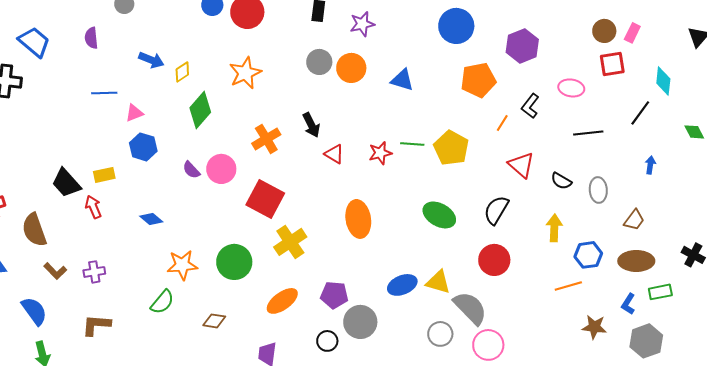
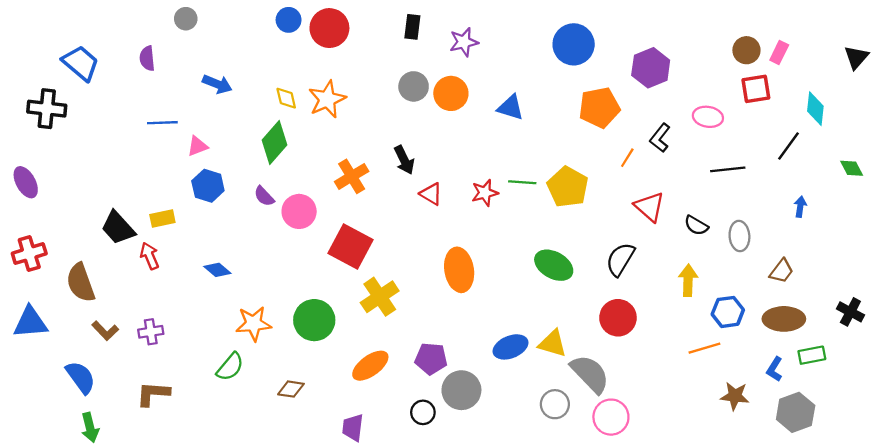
yellow diamond: (182, 72) -> (286, 98), moved, turned -70
purple semicircle: (191, 170) -> (264, 196), moved

